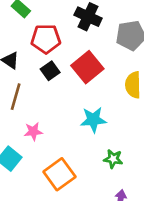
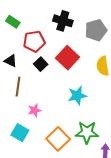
green star: (113, 159) -> (87, 132), moved, size x1.6

